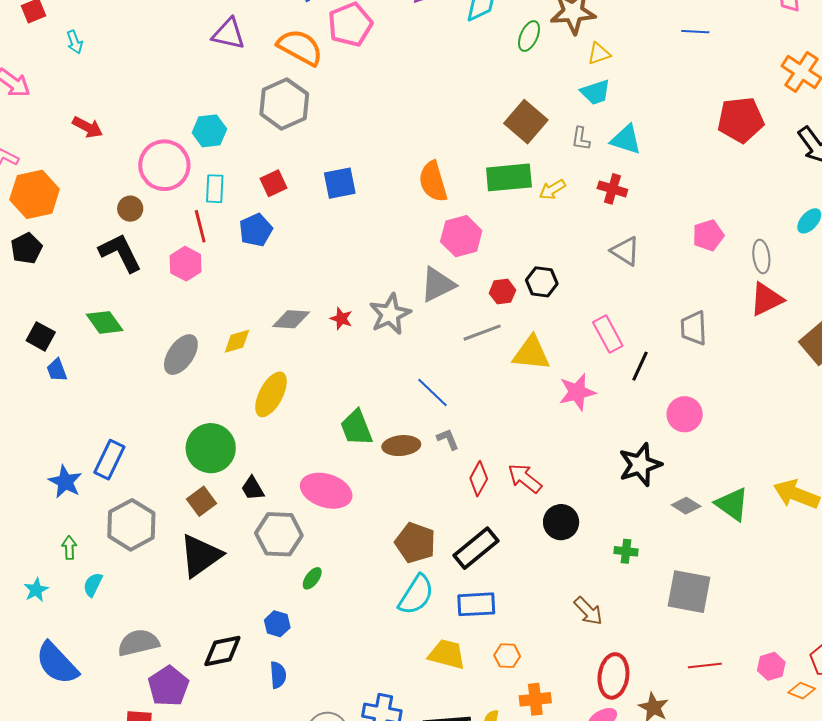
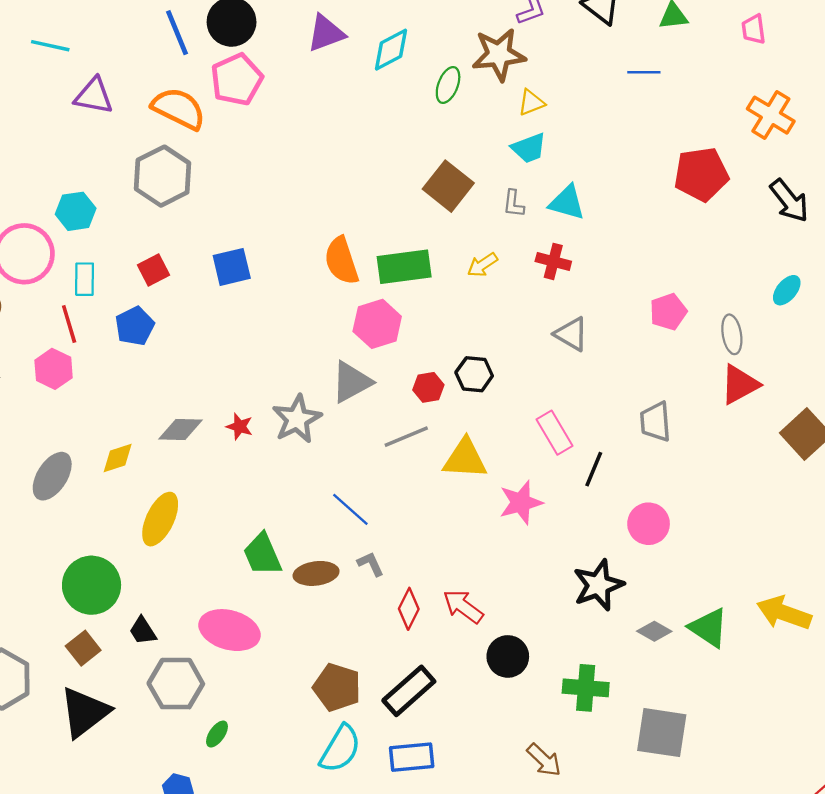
green rectangle: (509, 177) -> (404, 267), moved
green cross: (626, 551) -> (586, 688), size x1.6

